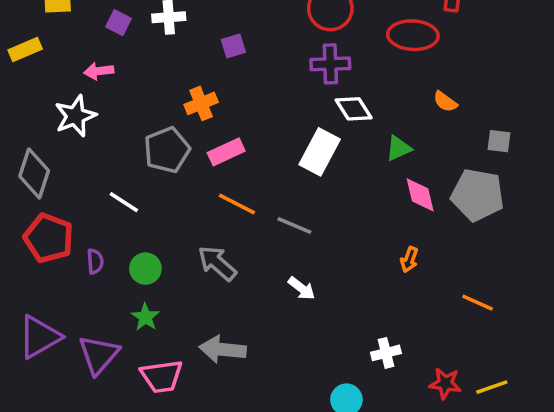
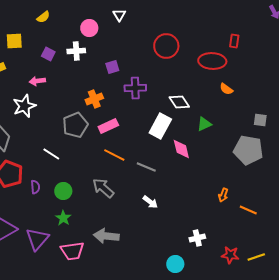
purple cross: (330, 64) -> (135, 88), moved
orange semicircle: (445, 102) -> (226, 89), moved
pink diamond: (420, 195) -> (181, 149), moved
orange arrow: (409, 260) -> (223, 195), moved

